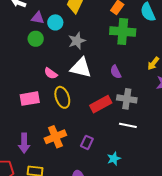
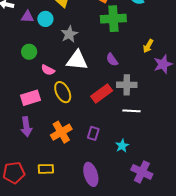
green circle: (36, 39) -> (29, 52), moved
purple arrow: (24, 143) -> (26, 127), moved

